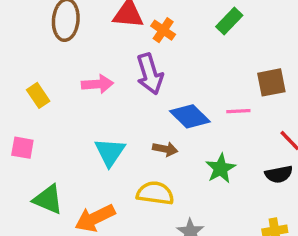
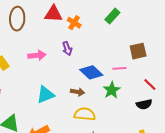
purple arrow: (150, 74) -> (67, 48), size x0.6
cyan triangle: (110, 152) -> (45, 95), turned 36
green star: (221, 168) -> (112, 90), moved
yellow semicircle: (155, 193) -> (85, 114), moved

